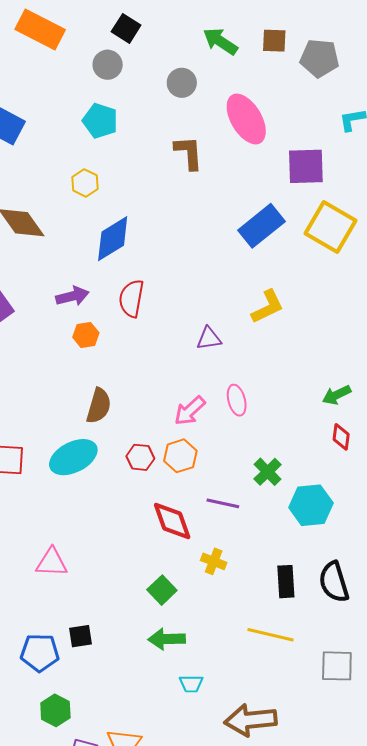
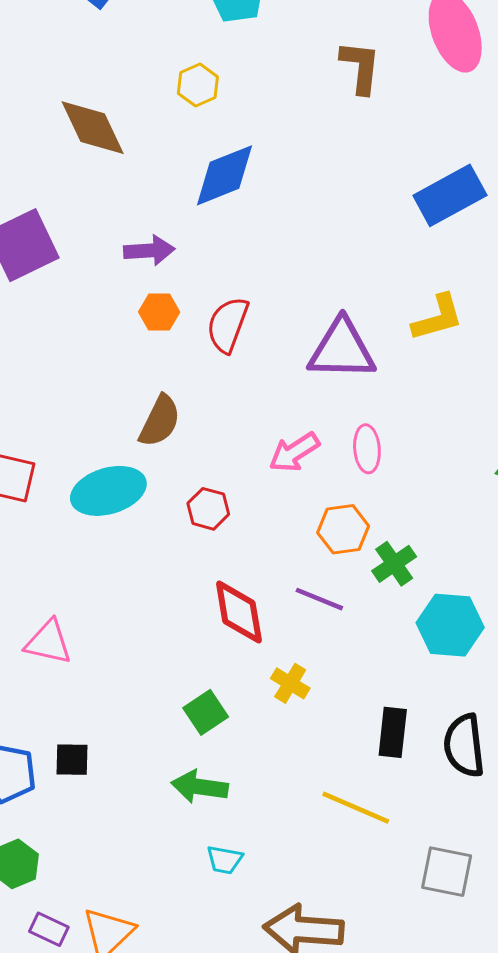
red semicircle: (131, 298) -> (228, 325), moved
purple triangle: (209, 338) -> (342, 350), size x1.8
orange hexagon: (180, 456) -> (343, 529), moved

